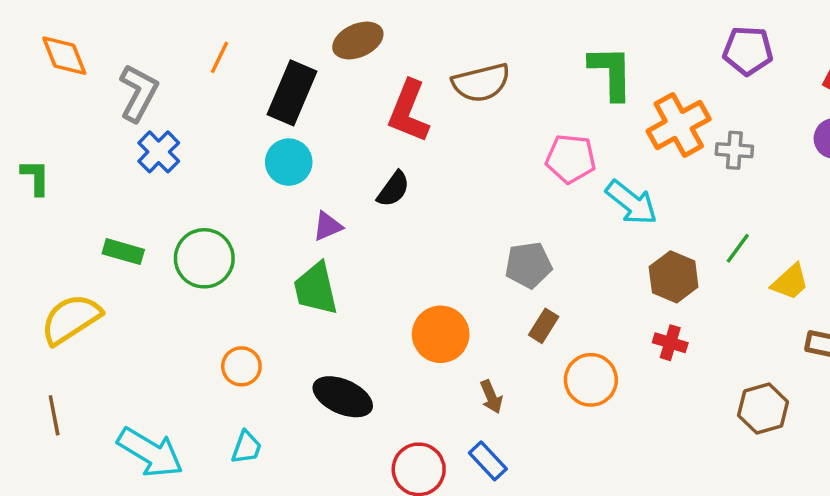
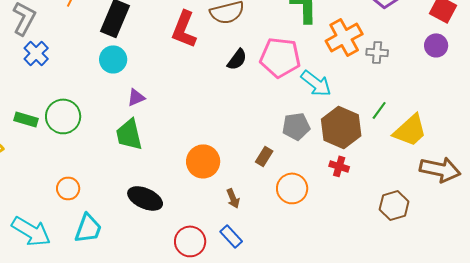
pink pentagon: (571, 159) -> (280, 57), size x1.4
black semicircle: (393, 189) -> (237, 59), moved
green rectangle: (123, 252) -> (26, 119), moved
gray pentagon: (528, 265) -> (296, 126), moved
brown hexagon: (674, 277) -> (341, 127), size x1.4
yellow trapezoid: (790, 282) -> (410, 130), size x1.5
orange circle: (241, 366) -> (68, 188), moved
cyan trapezoid: (246, 447) -> (88, 228), size x1.5

